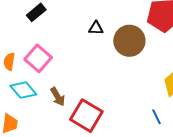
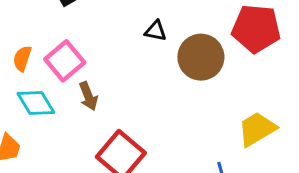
brown arrow: (58, 97) -> (88, 96), moved

